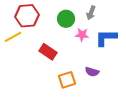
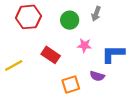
pink star: (82, 35) -> (84, 45), moved
yellow line: (13, 37) -> (14, 65), moved
blue L-shape: (106, 38) -> (113, 54), moved

